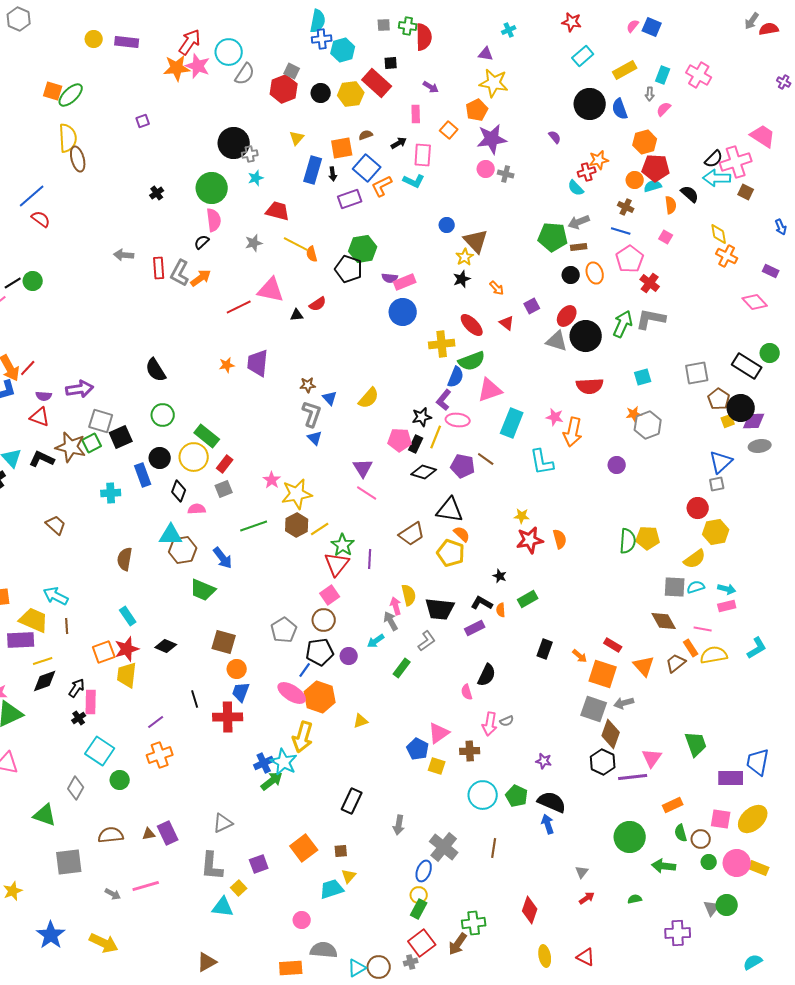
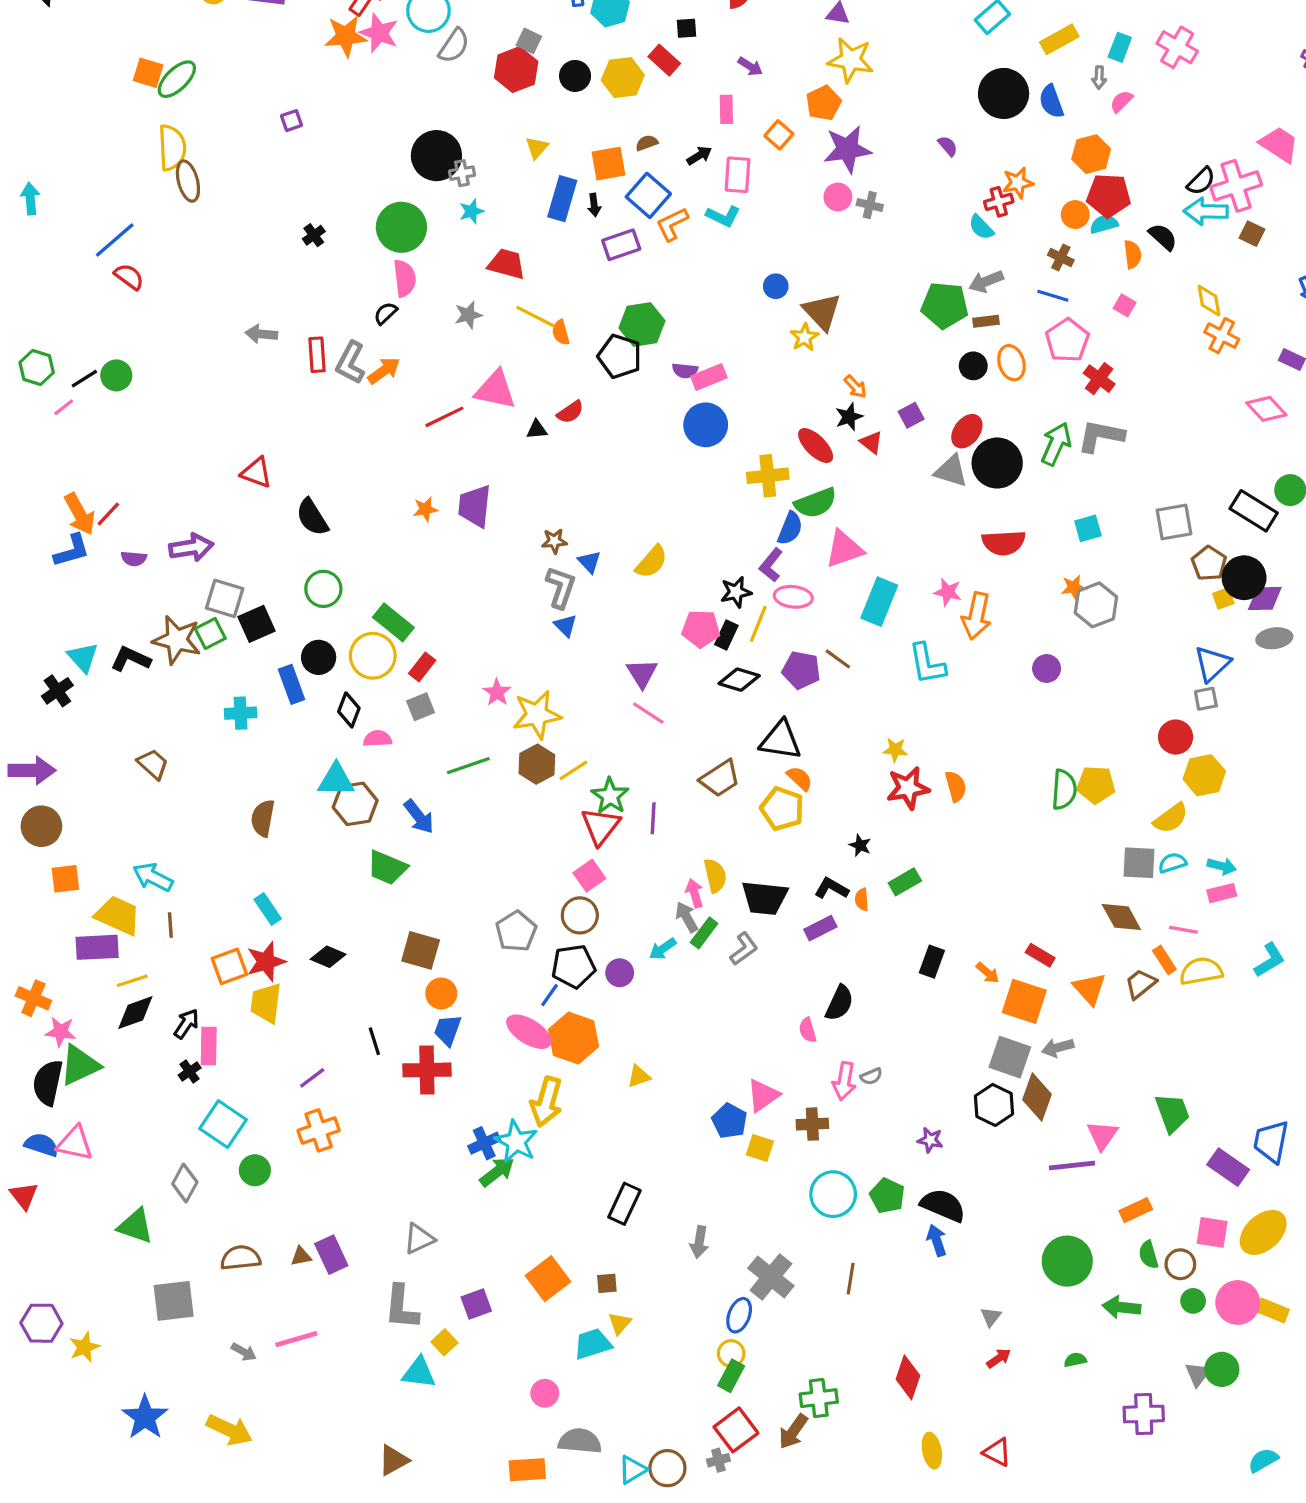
red rectangle: (377, 83) -> (664, 60), size x0.7
black star: (462, 279) -> (849, 417), moved
red triangle: (40, 417) -> (256, 473), moved
green rectangle: (402, 668) -> (704, 933), moved
black hexagon: (603, 762) -> (994, 1105), moved
purple rectangle: (731, 778) -> (1228, 1167), turned 35

